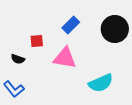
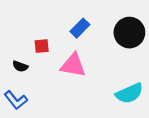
cyan semicircle: (101, 83) -> (129, 93), moved

